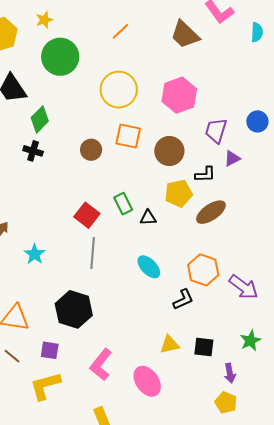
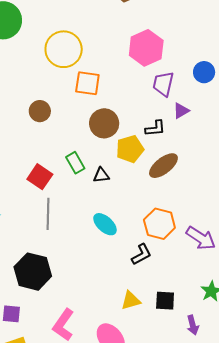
pink hexagon: (179, 95) -> (146, 48), moved
orange square: (128, 136) -> (87, 83), moved
brown circle: (169, 151) -> (104, 123), moved

